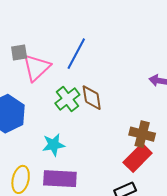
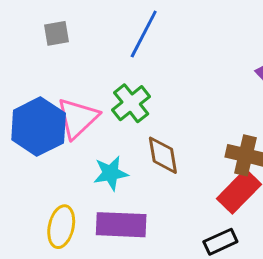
pink triangle: (37, 68) -> (78, 118), moved
brown diamond: (92, 98) -> (163, 155), moved

